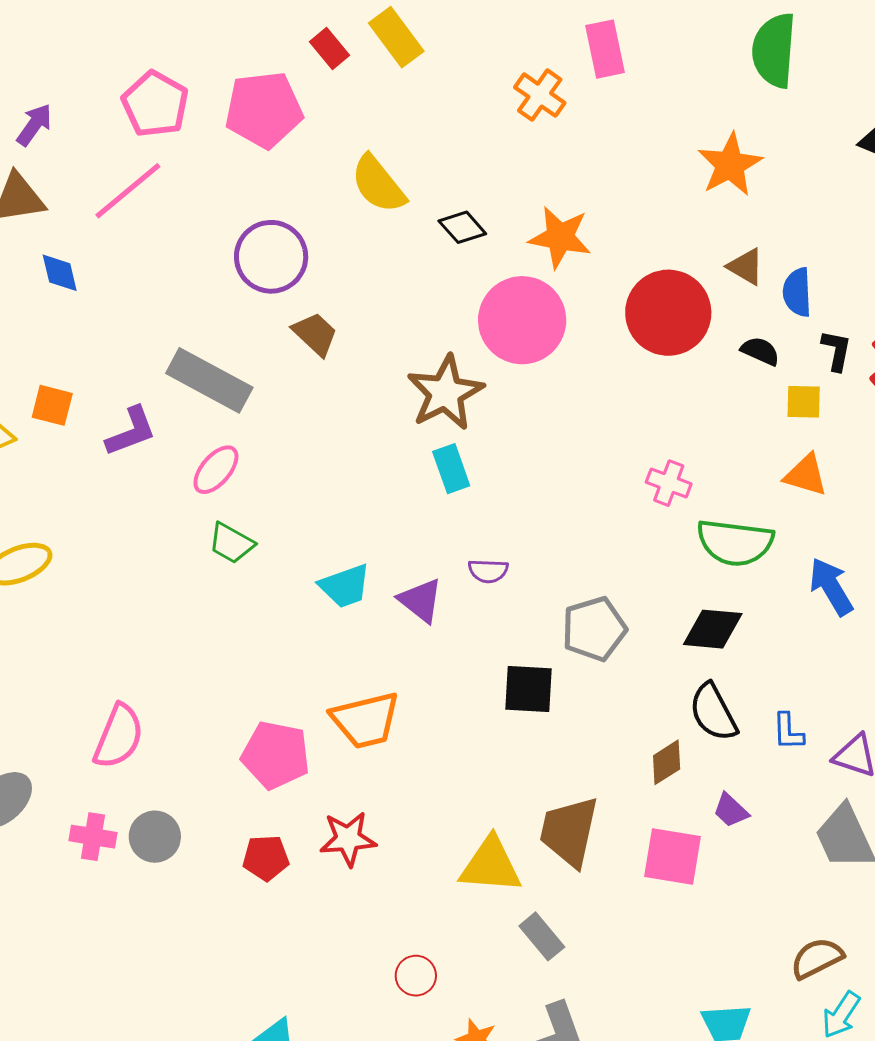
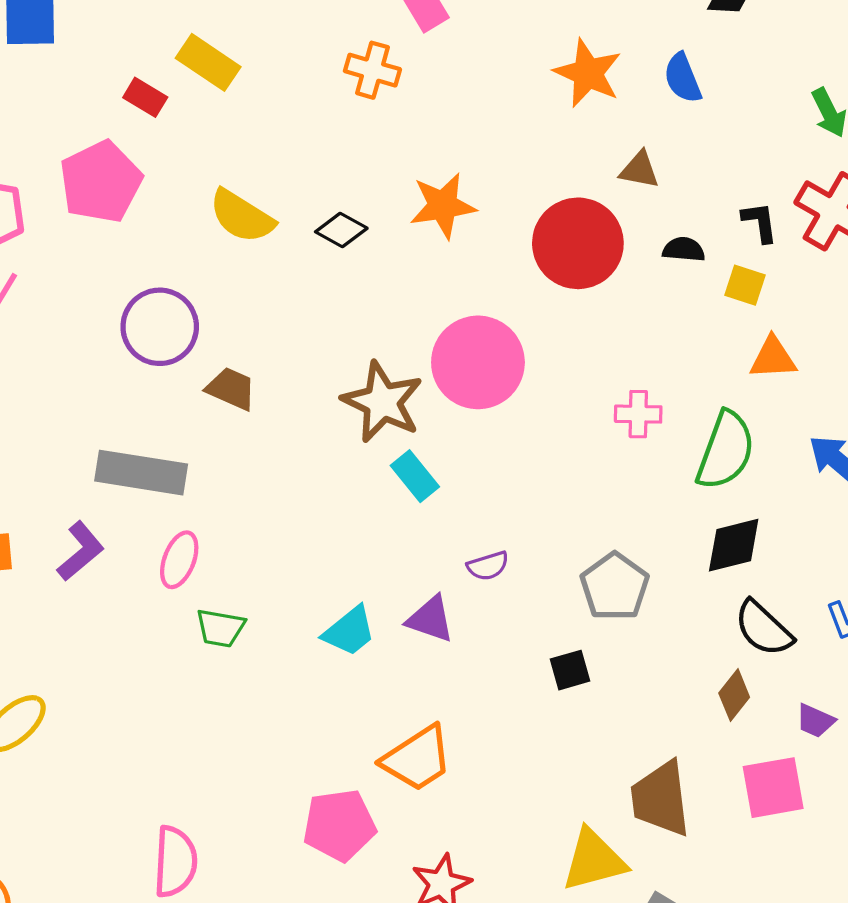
blue semicircle: (797, 292) -> (683, 78), moved
pink circle: (522, 320) -> (478, 362), moved
yellow square: (804, 402) -> (745, 285), turned 36
green semicircle: (735, 543) -> (726, 450), turned -58
black square: (529, 689) -> (570, 670), size x0.7

